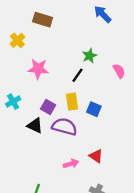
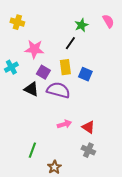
yellow cross: (17, 40) -> (17, 22), moved, turned -32
pink star: (38, 69) -> (34, 49), moved
pink semicircle: (119, 71) -> (108, 21), moved
red triangle: (96, 156) -> (88, 127), moved

